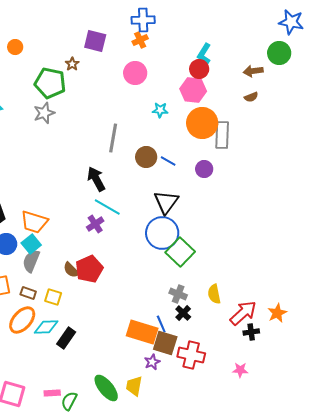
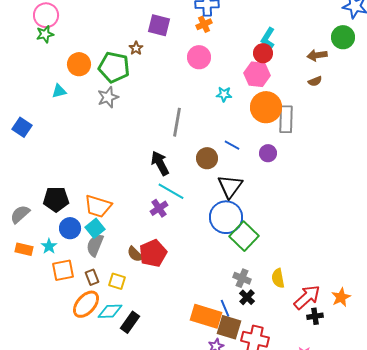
orange circle: (15, 47) -> (79, 64), moved, size x1.5
brown circle: (146, 157) -> (207, 158), moved
brown rectangle: (28, 293) -> (92, 277), turned 49

